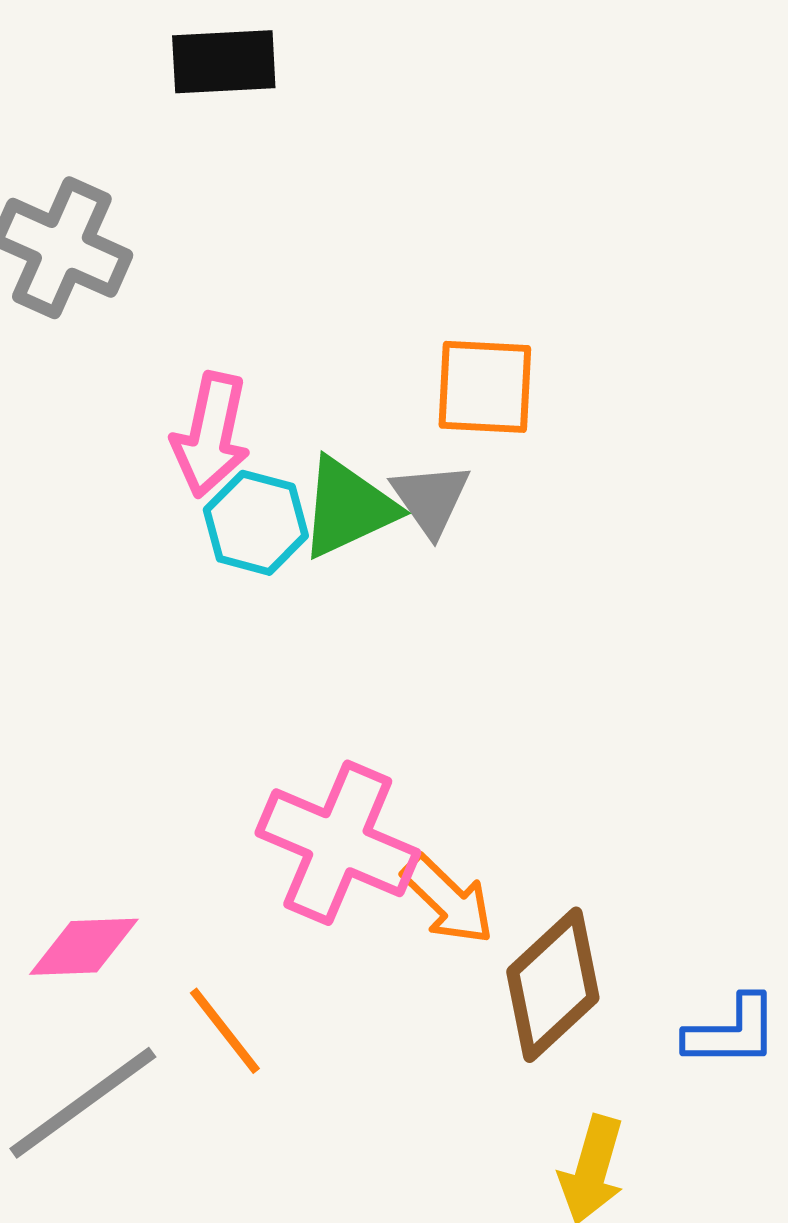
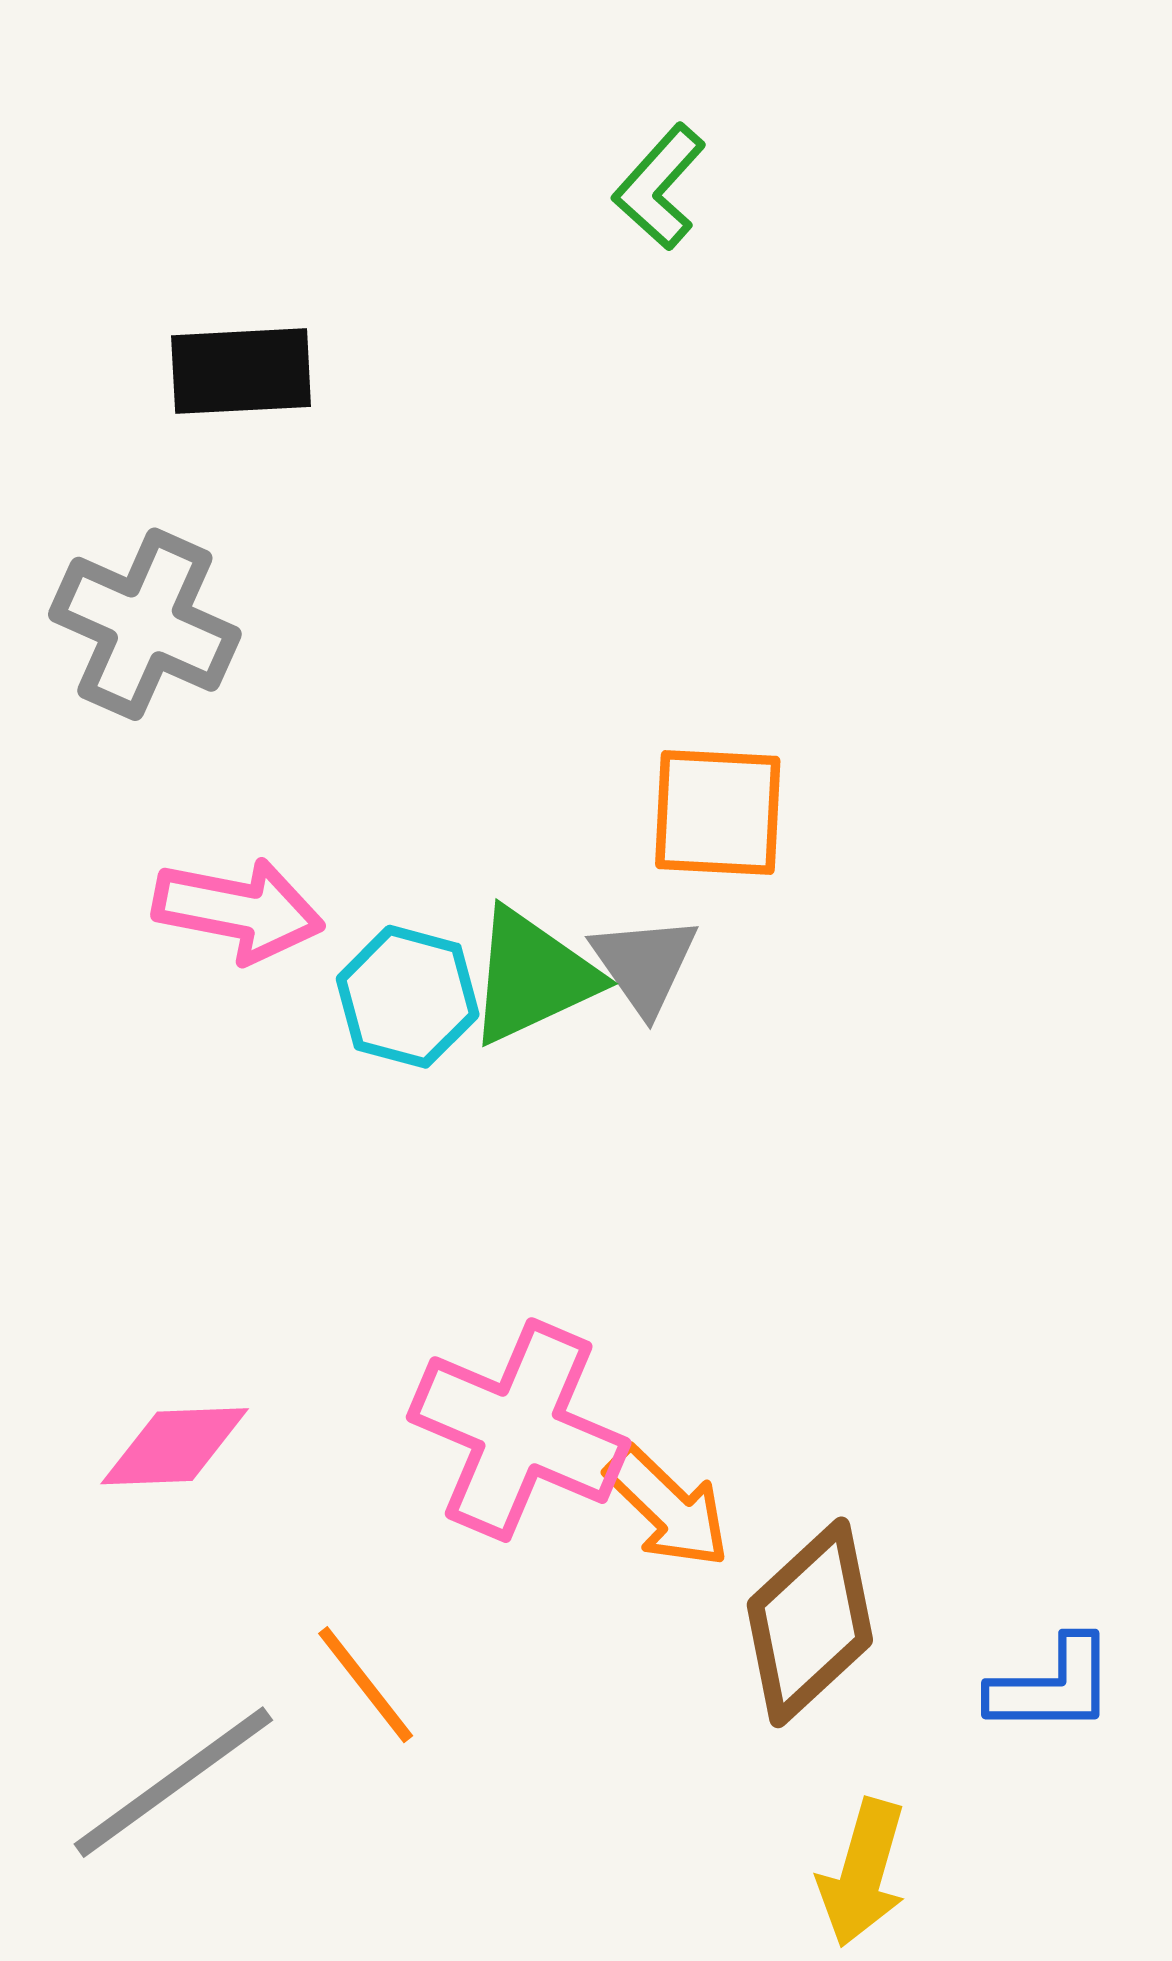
black rectangle: (224, 62) -> (241, 371), moved
pink arrow: (211, 435) -> (238, 910), moved, turned -91
pink diamond: (84, 947) -> (175, 1446), moved

